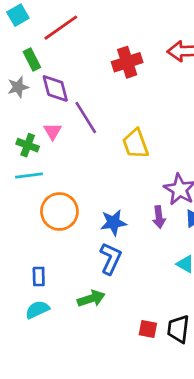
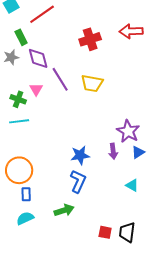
yellow trapezoid: (135, 144) -> (92, 83), moved, turned -60
orange circle: (59, 211) -> (19, 170), moved

